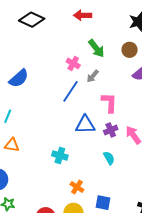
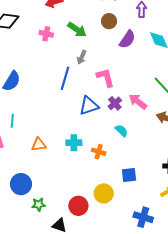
pink cross: (73, 63) -> (46, 34), moved
orange triangle: (12, 145) -> (39, 145), moved
orange cross: (77, 187) -> (99, 152), moved

